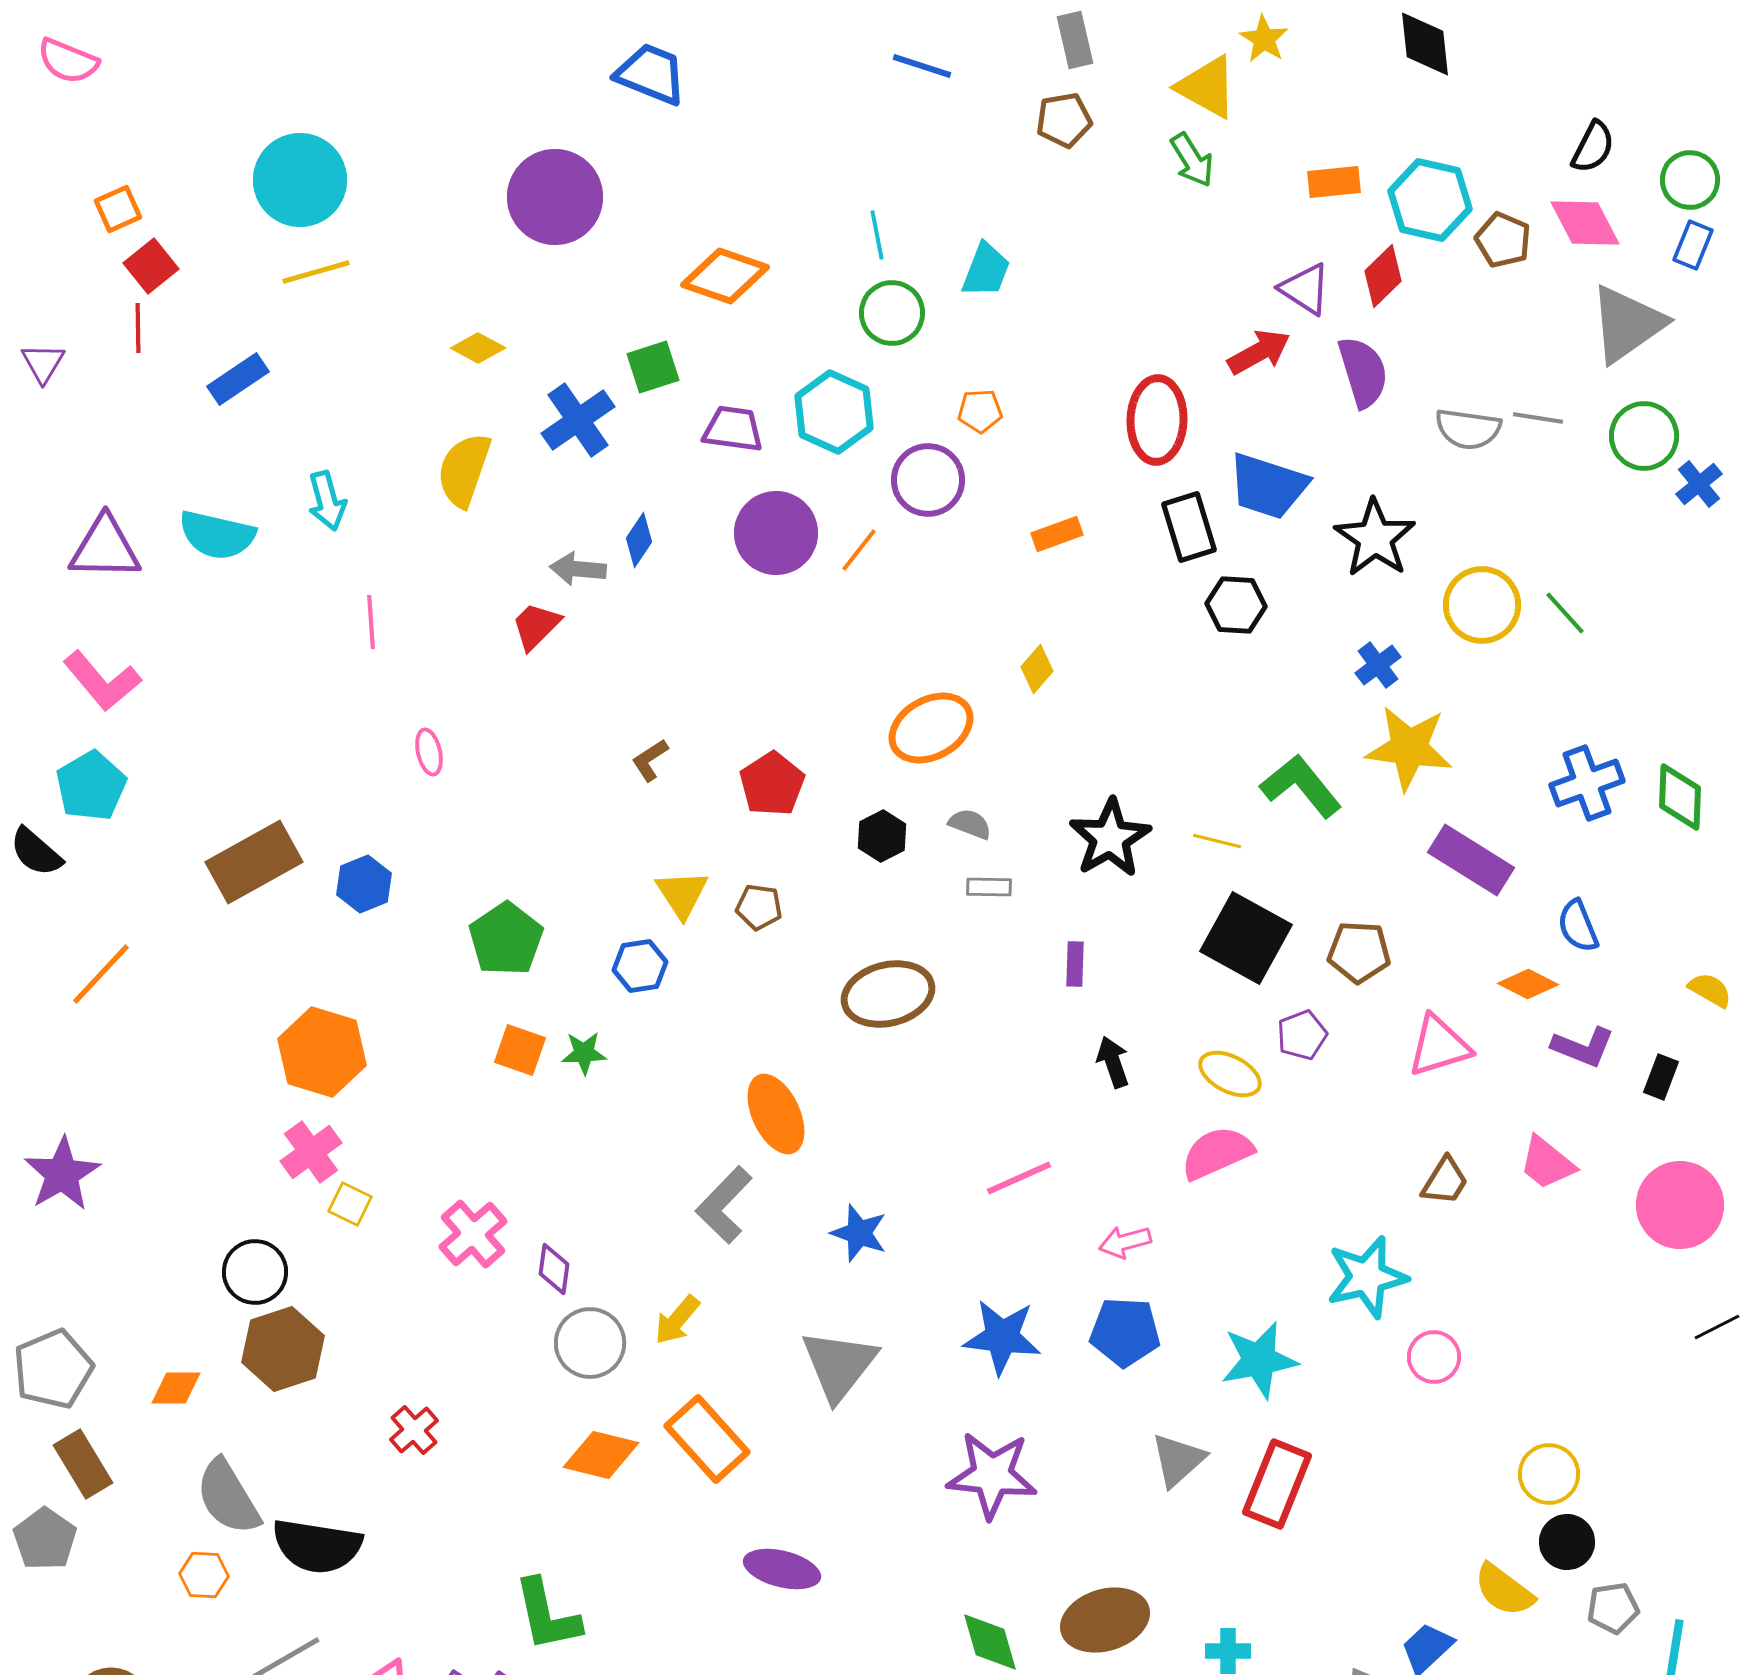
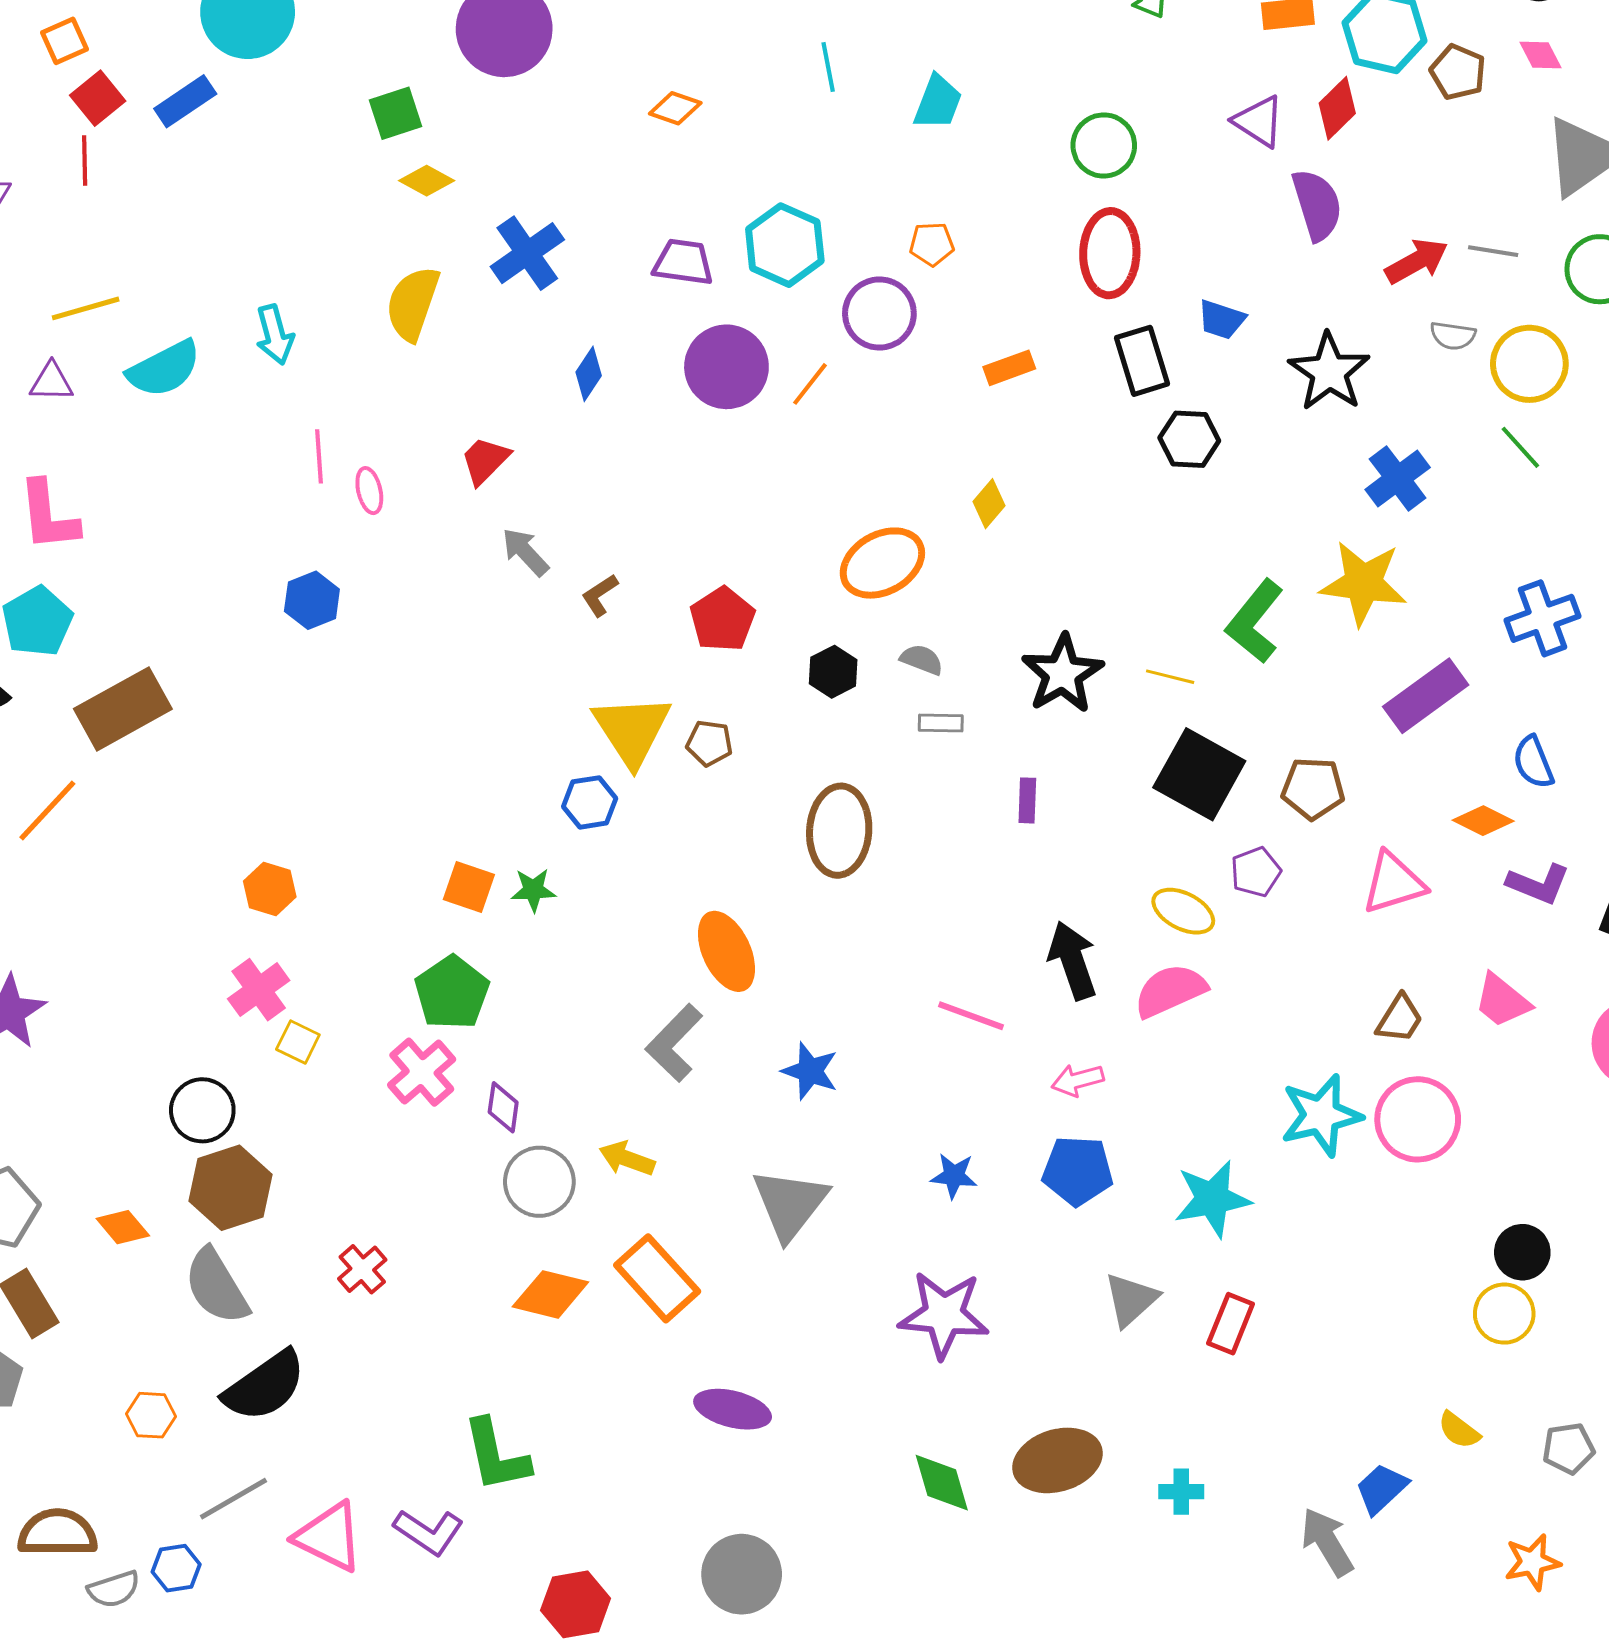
pink diamond: (1585, 223) -> (1540, 55), size x0.6
yellow line: (316, 272) -> (86, 308), moved
orange diamond: (725, 276) -> (675, 108), size x0.6
green circle: (892, 313) -> (1104, 145), moved
red arrow: (1259, 352) -> (1417, 261), moved
green square: (653, 367) -> (395, 113), moved
blue rectangle: (238, 379) -> (185, 101), moved
gray semicircle: (1468, 429) -> (1453, 336), moved, size x0.7
blue trapezoid: (1268, 486) -> (1221, 320), size x0.6
cyan semicircle: (217, 535) -> (164, 369), turned -40
purple triangle: (105, 548) -> (51, 382), size x0.6
gray arrow: (578, 569) -> (525, 552), moved, turned 42
yellow circle: (1482, 605) -> (1529, 364), moved
blue cross: (1378, 665) -> (1398, 478), moved, size x1.4
pink L-shape: (102, 681) -> (48, 516), turned 34
pink ellipse: (429, 752) -> (369, 491), moved
green L-shape: (1301, 786) -> (1255, 621), turned -102
purple rectangle: (1471, 860) -> (1426, 696), turned -68
brown rectangle: (254, 862) -> (123, 709), moved
blue hexagon: (364, 884) -> (312, 600), moved
yellow triangle: (682, 894) -> (632, 730), size x1.5
green pentagon: (506, 939) -> (452, 993), moved
brown ellipse: (888, 994) -> (839, 831), turned -72
orange hexagon: (322, 1052) -> (270, 889), size x0.6
black arrow: (1113, 1062) -> (1073, 960), moved, size x1.5
pink line: (1019, 1178) -> (971, 1016), turned 44
yellow arrow: (677, 1320) -> (627, 1159), turned 70
blue star: (1002, 1337) -> (954, 1176), size x0.6
pink circle: (1434, 1357) -> (1418, 1119), moved, size x1.6
orange diamond: (176, 1388) -> (123, 1227), turned 50
red rectangle: (1277, 1484) -> (1231, 1324), size x0.7
gray semicircle: (228, 1497) -> (216, 1286), moved
black circle: (1567, 1542) -> (1522, 1252), moved
black semicircle: (317, 1546) -> (265, 1386), turned -44
yellow semicircle: (1504, 1590) -> (1459, 1430), size x0.7

